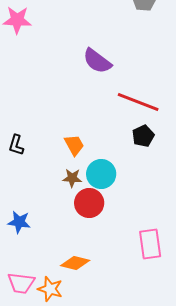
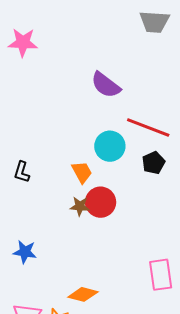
cyan circle: (101, 174) -> (110, 146), moved
red circle: (89, 203) -> (101, 202), moved

